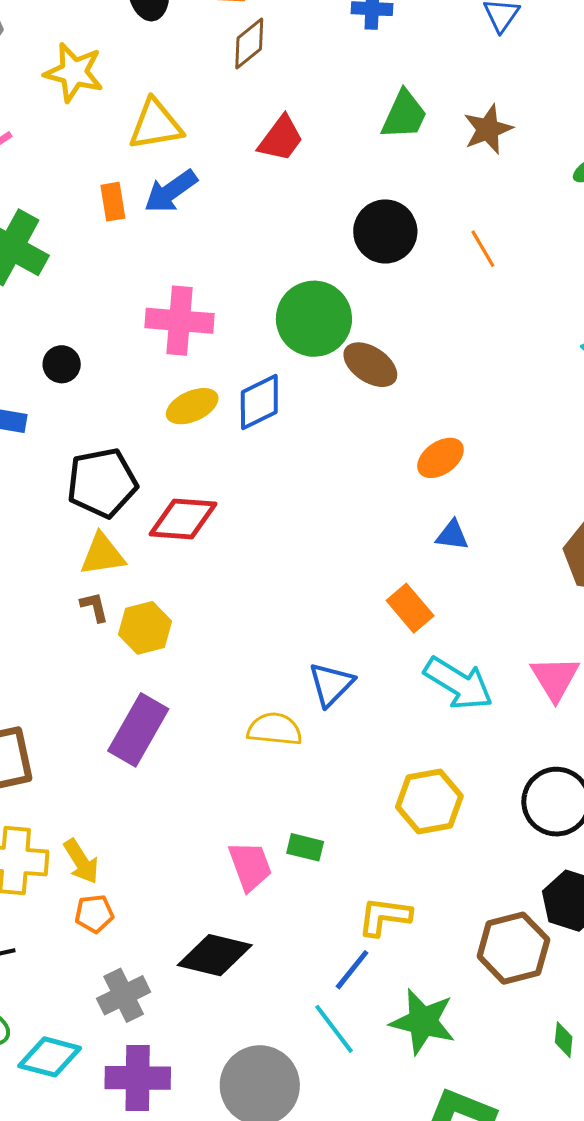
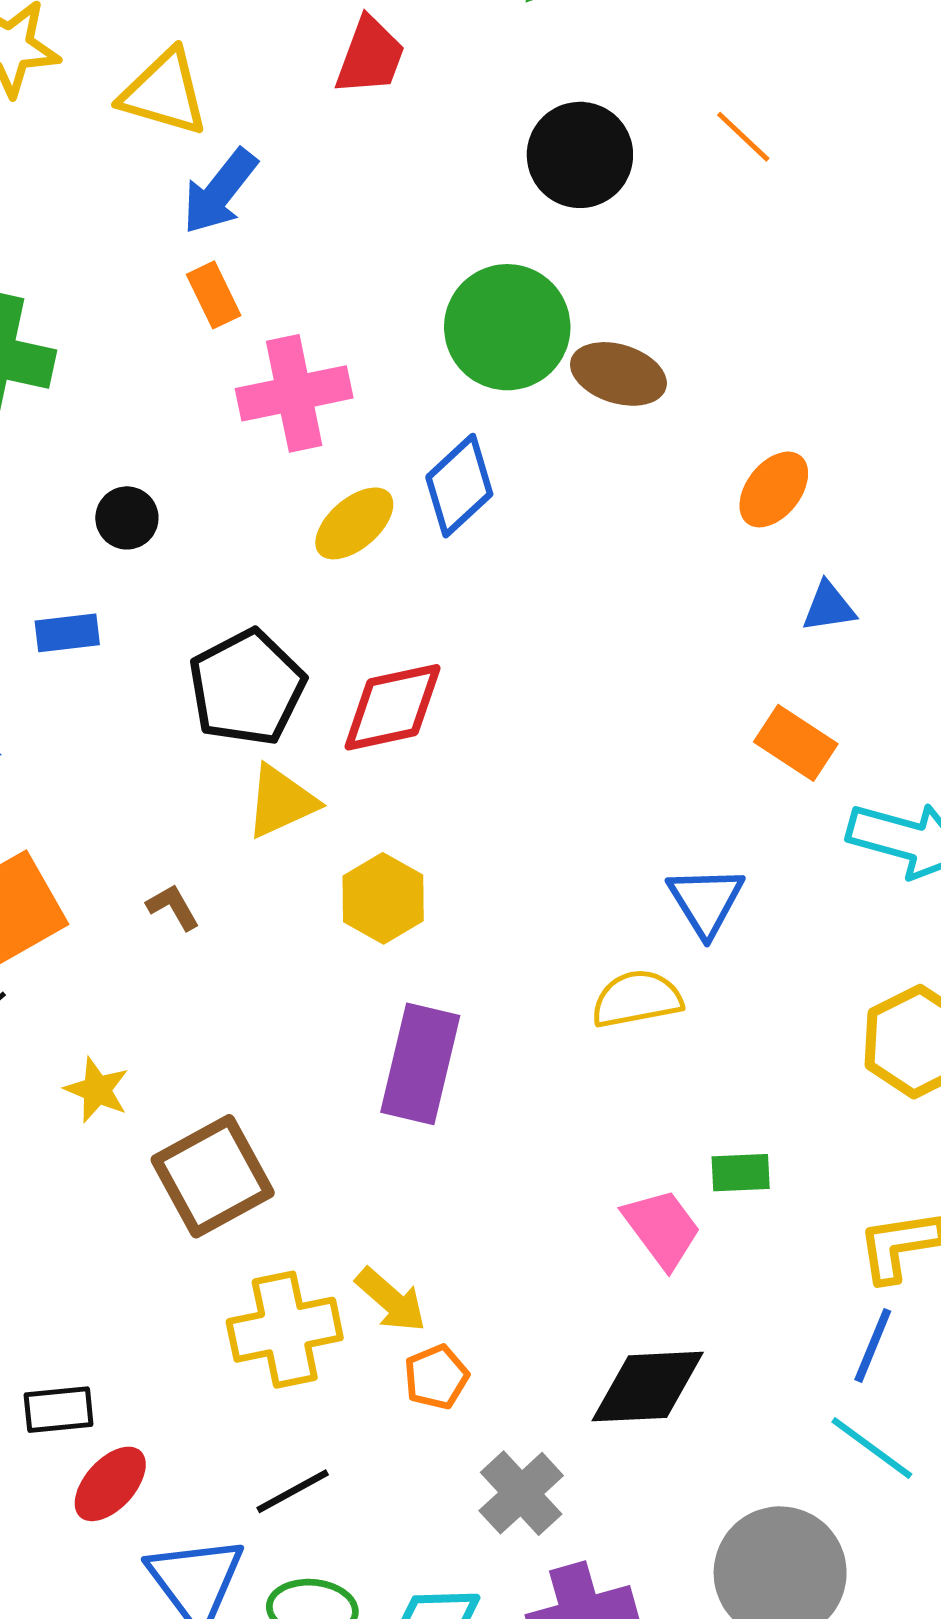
yellow triangle: (156, 125) -> (164, 93), turned 42
orange rectangle: (113, 202) -> (214, 295), moved
brown L-shape: (94, 607) -> (173, 907), moved

